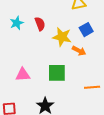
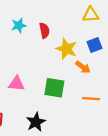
orange line: (92, 87) -> (91, 99), moved

